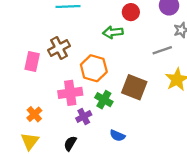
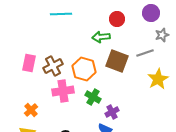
brown cross: (59, 48) -> (53, 66), moved
brown square: (134, 87) -> (117, 61), moved
purple cross: (84, 116) -> (112, 112), moved

